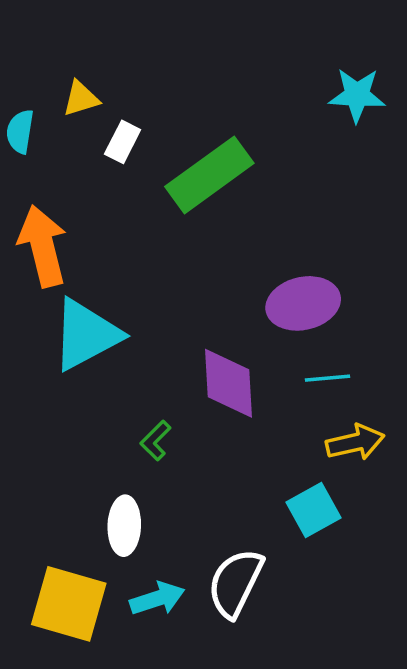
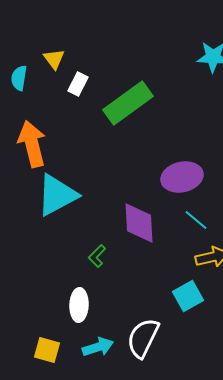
yellow triangle: (81, 99) -> (54, 59), turned -50
cyan line: (327, 378) -> (196, 220), turned 45
yellow square: (69, 604) -> (47, 350), size x0.6

